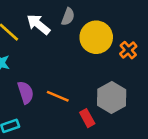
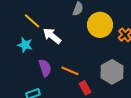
white arrow: (38, 24) -> (52, 36), moved
red rectangle: (87, 118) -> (85, 88), moved

